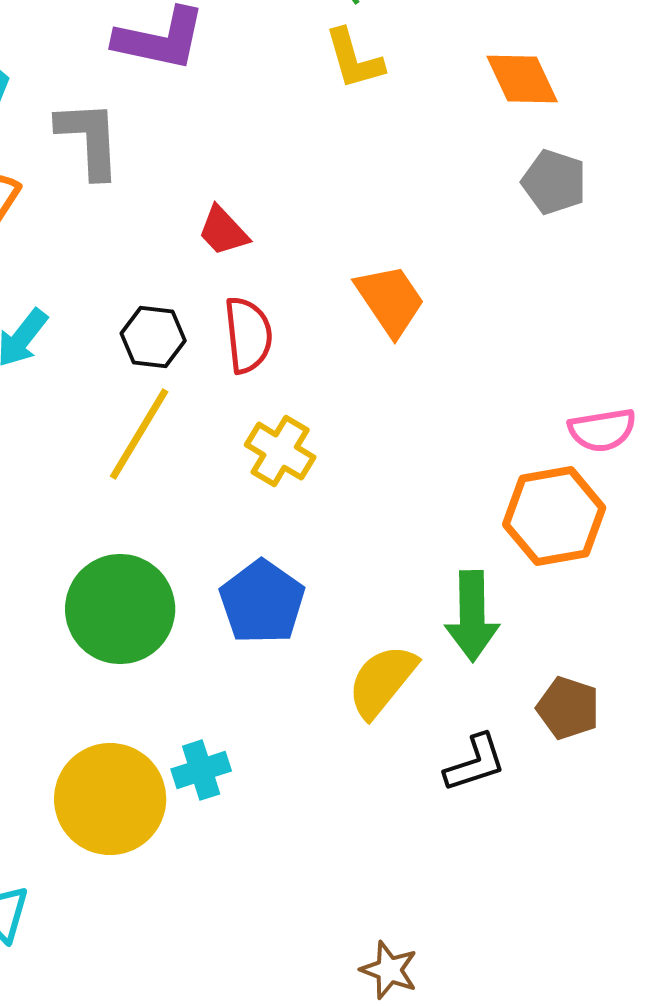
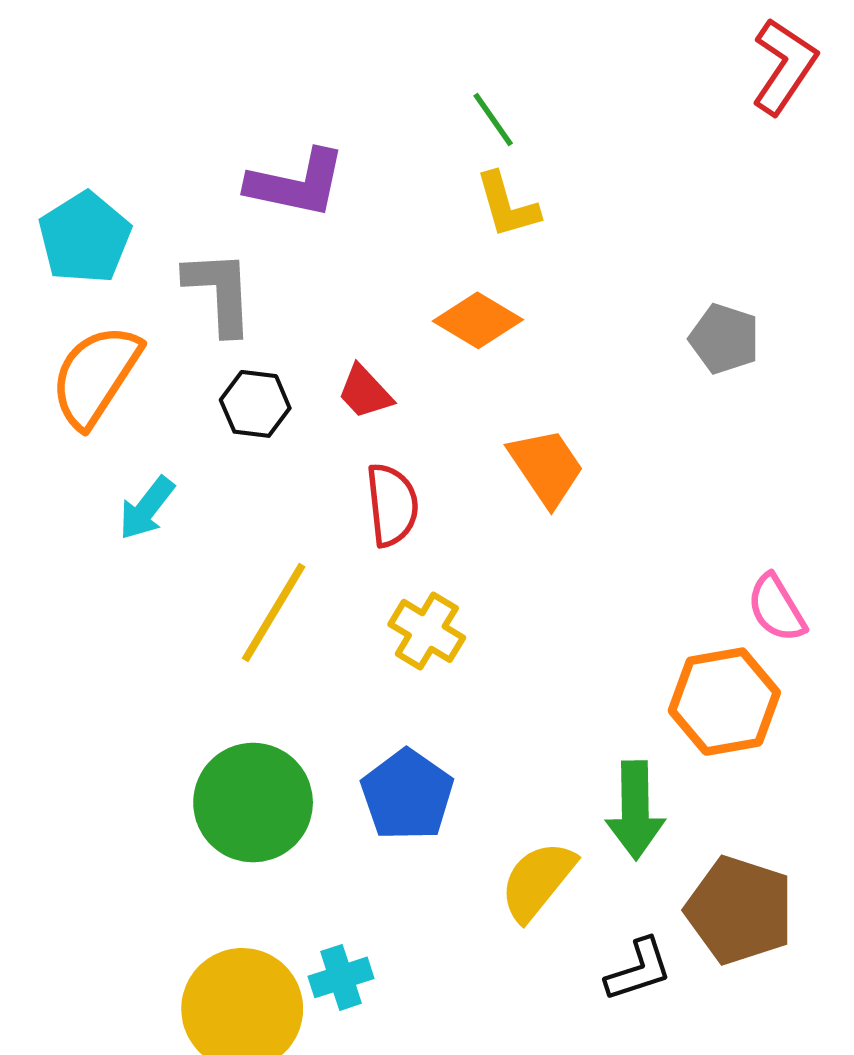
orange diamond: (522, 79) -> (478, 320), moved, turned -34
black hexagon: (153, 337) -> (255, 404), moved
pink semicircle: (602, 430) -> (776, 608), turned 68
brown pentagon: (568, 708) -> (740, 910), size x1.6

